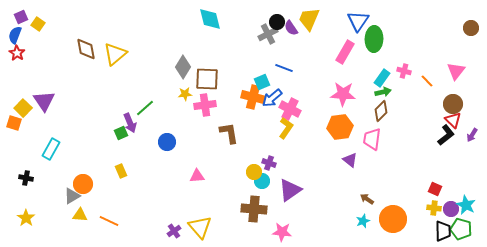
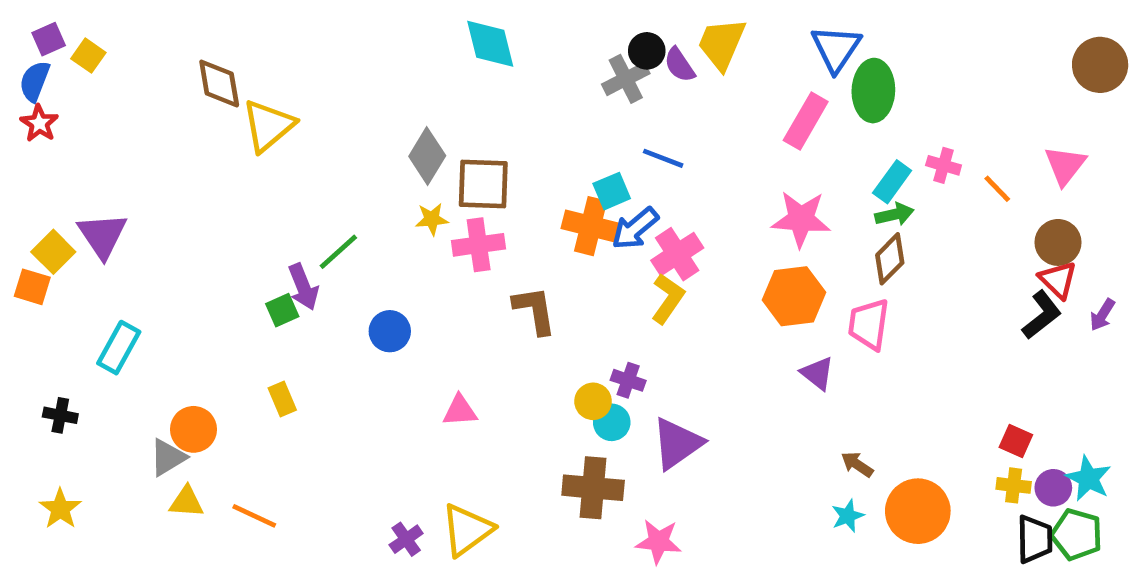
brown circle: (471, 28) -> (1100, 65), size x1.5
brown diamond: (86, 49) -> (219, 84), moved
pink cross: (290, 109) -> (677, 254), turned 30
yellow triangle: (200, 227) -> (467, 530), turned 35

